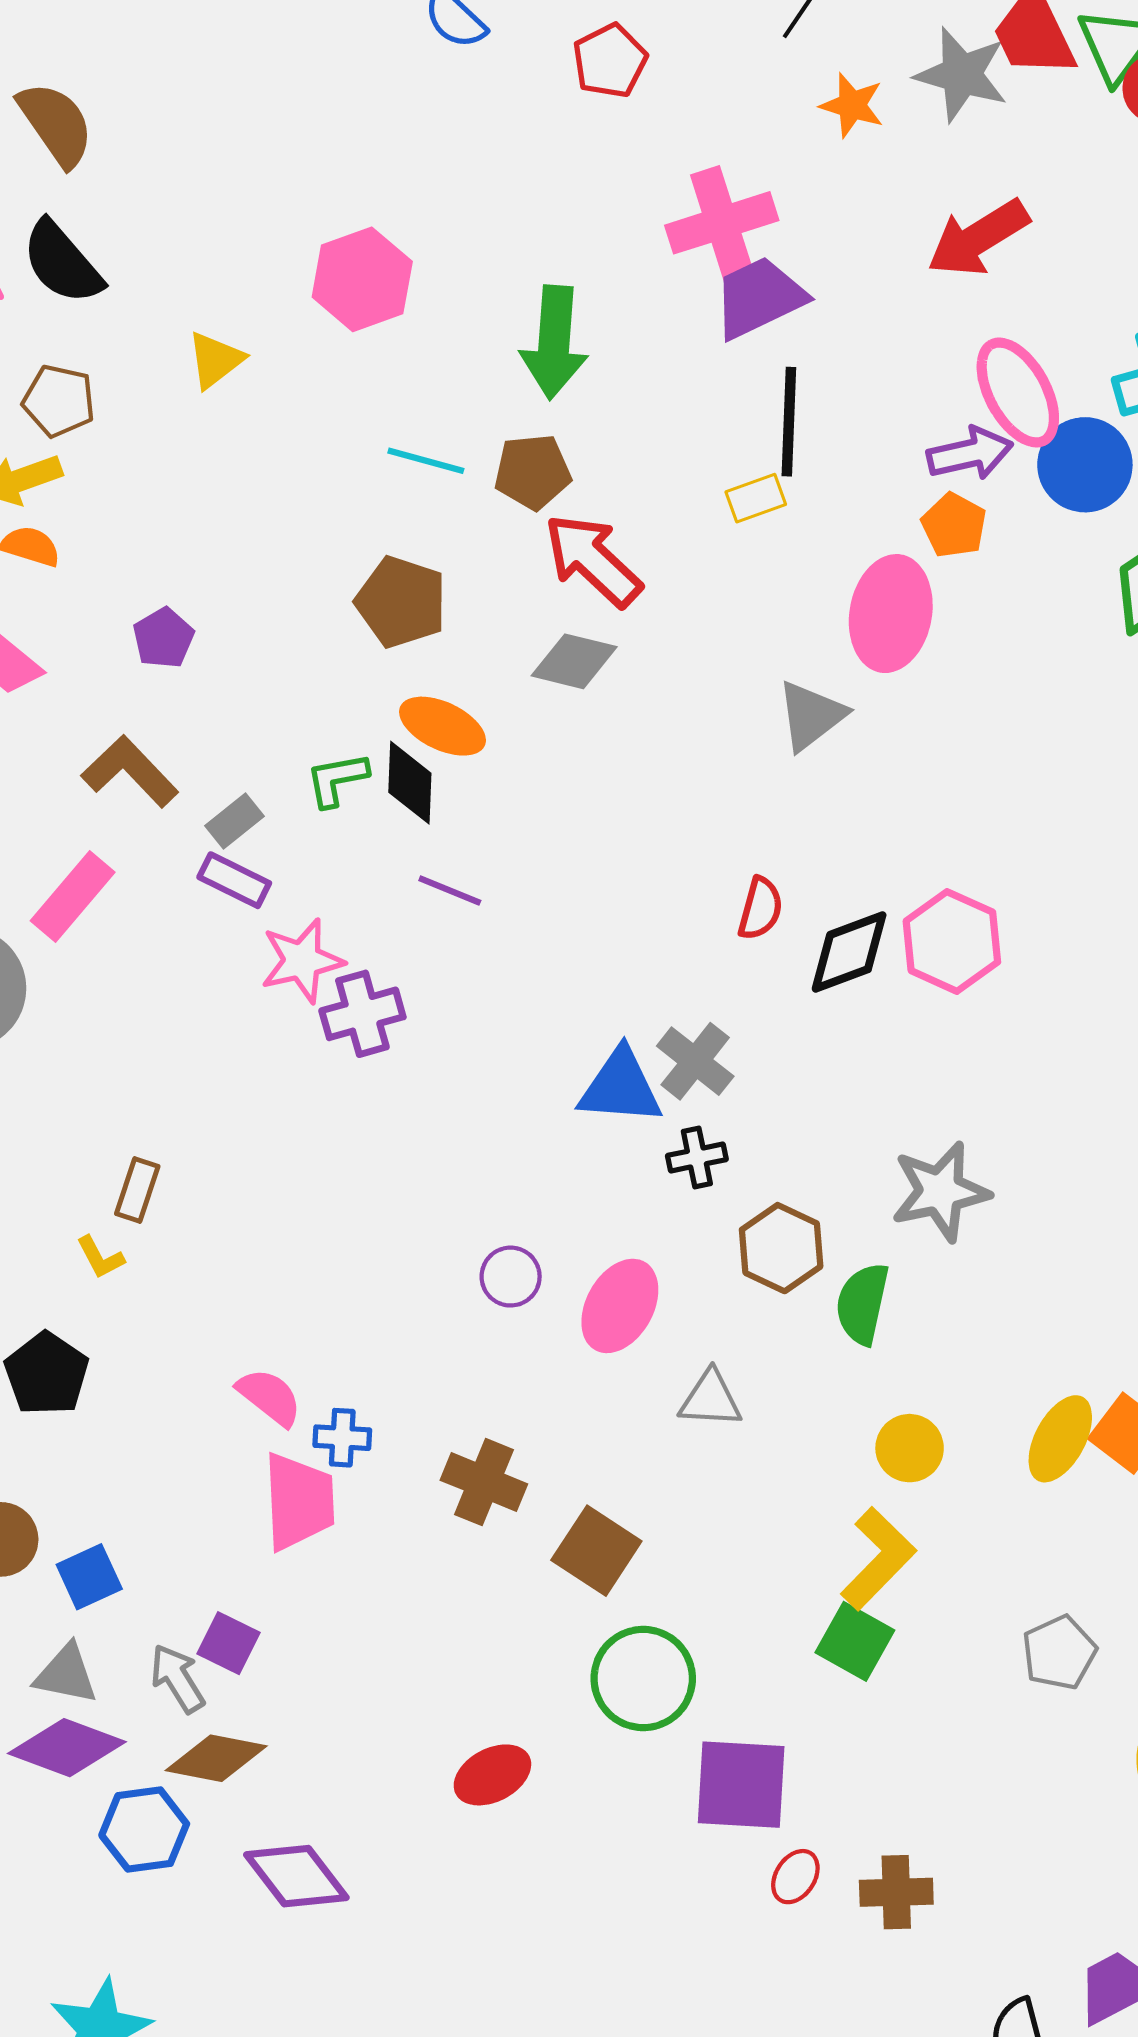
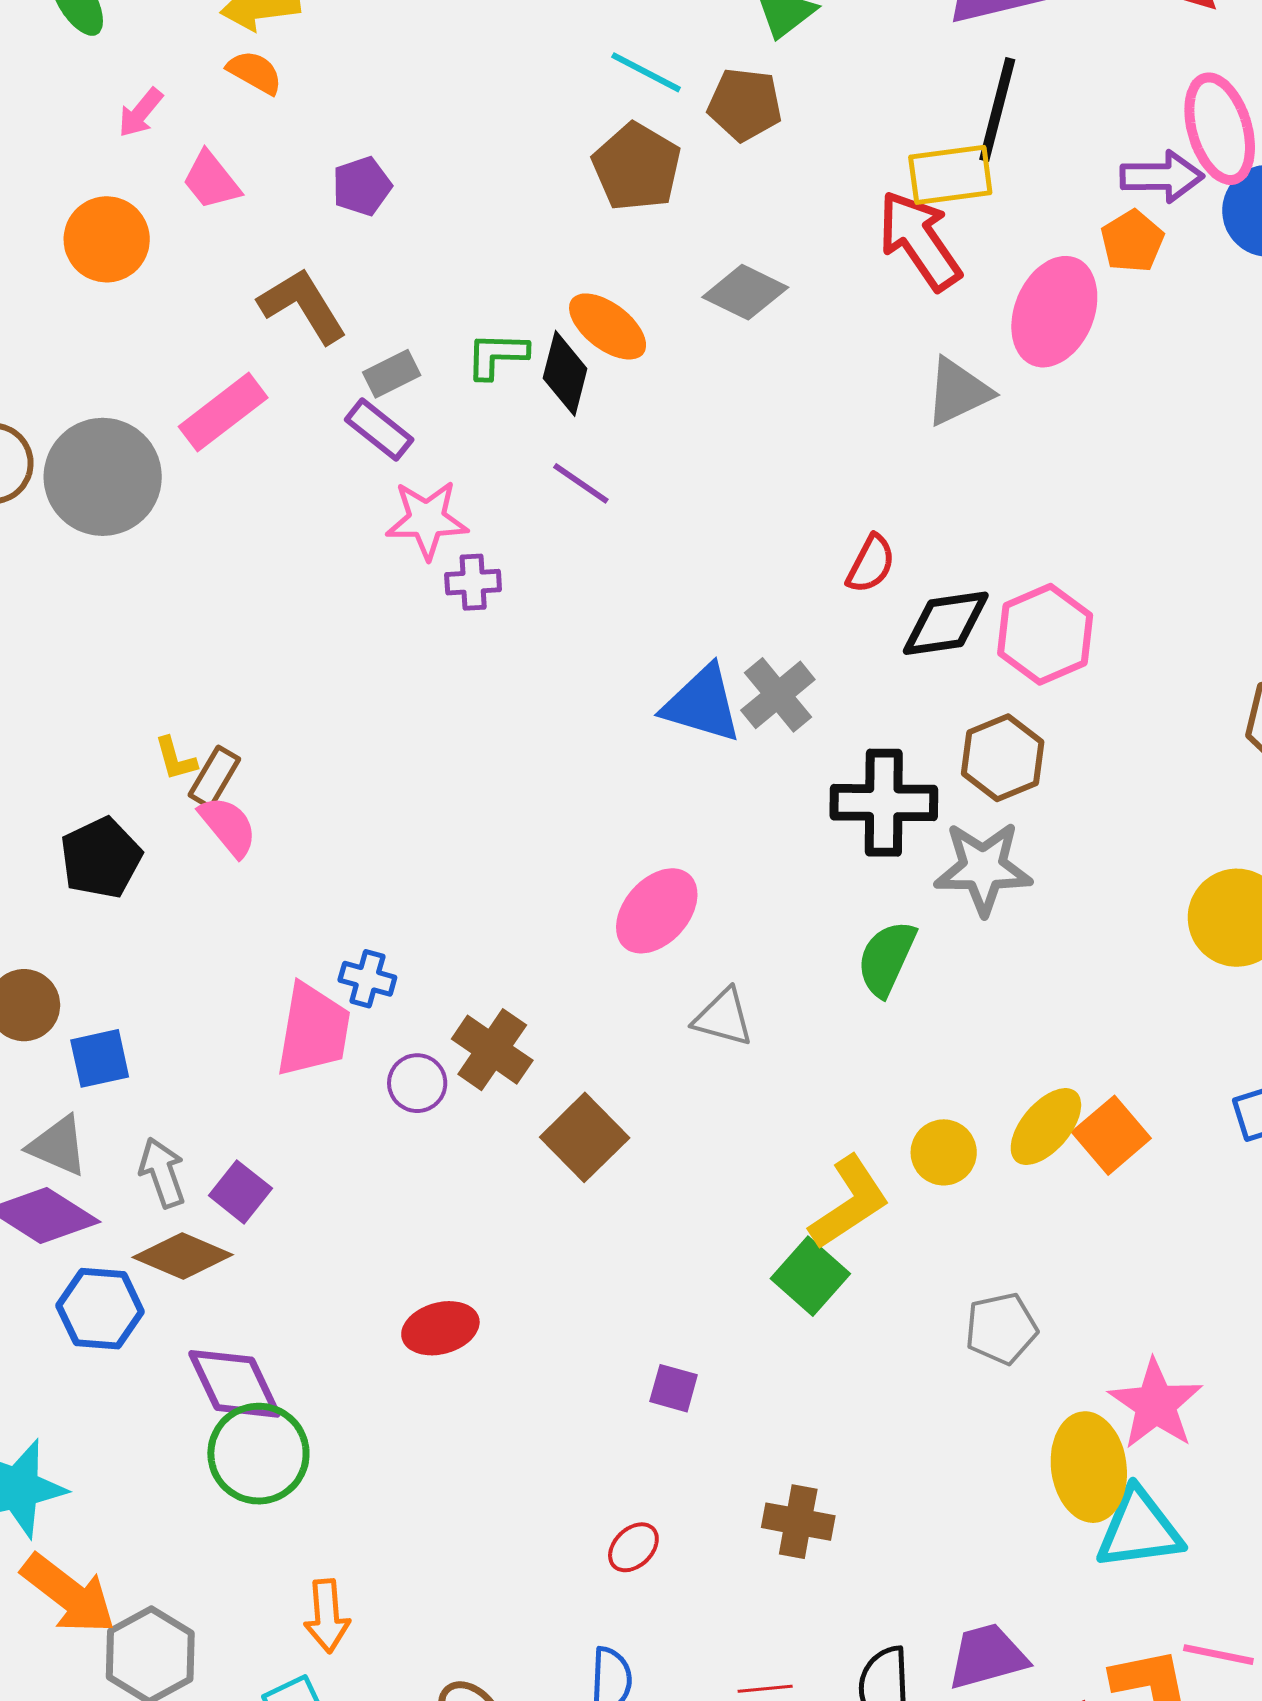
yellow rectangle: (756, 498) -> (950, 175), size x1.5
red arrow: (593, 560) -> (919, 240), moved
brown pentagon: (401, 602) -> (637, 167), moved
purple cross: (362, 1014) -> (473, 582), size x0.7
black cross: (697, 1157) -> (884, 803), moved, size x1.8
brown rectangle: (137, 1190) -> (214, 777), moved
brown hexagon: (781, 1248) -> (1003, 758), moved
purple circle: (511, 1277) -> (417, 1083), moved
pink semicircle: (269, 1397) -> (228, 826), moved
yellow circle: (910, 1448) -> (944, 1152), moved
purple square: (228, 1643) -> (240, 1192), moved
green circle: (643, 1679) -> (258, 1454), moved
purple square: (741, 1785) -> (674, 1388), size x0.5
red ellipse: (795, 1877) -> (633, 1547), moved

